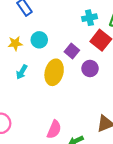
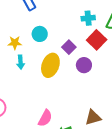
yellow star: (15, 43) -> (15, 43), moved
cyan arrow: (22, 72) -> (21, 62), turned -40

